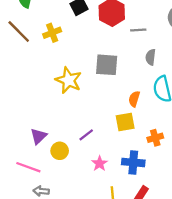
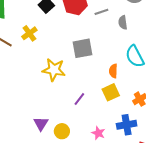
gray semicircle: (151, 57) -> (123, 23), moved
purple line: (86, 135) -> (79, 99), moved

